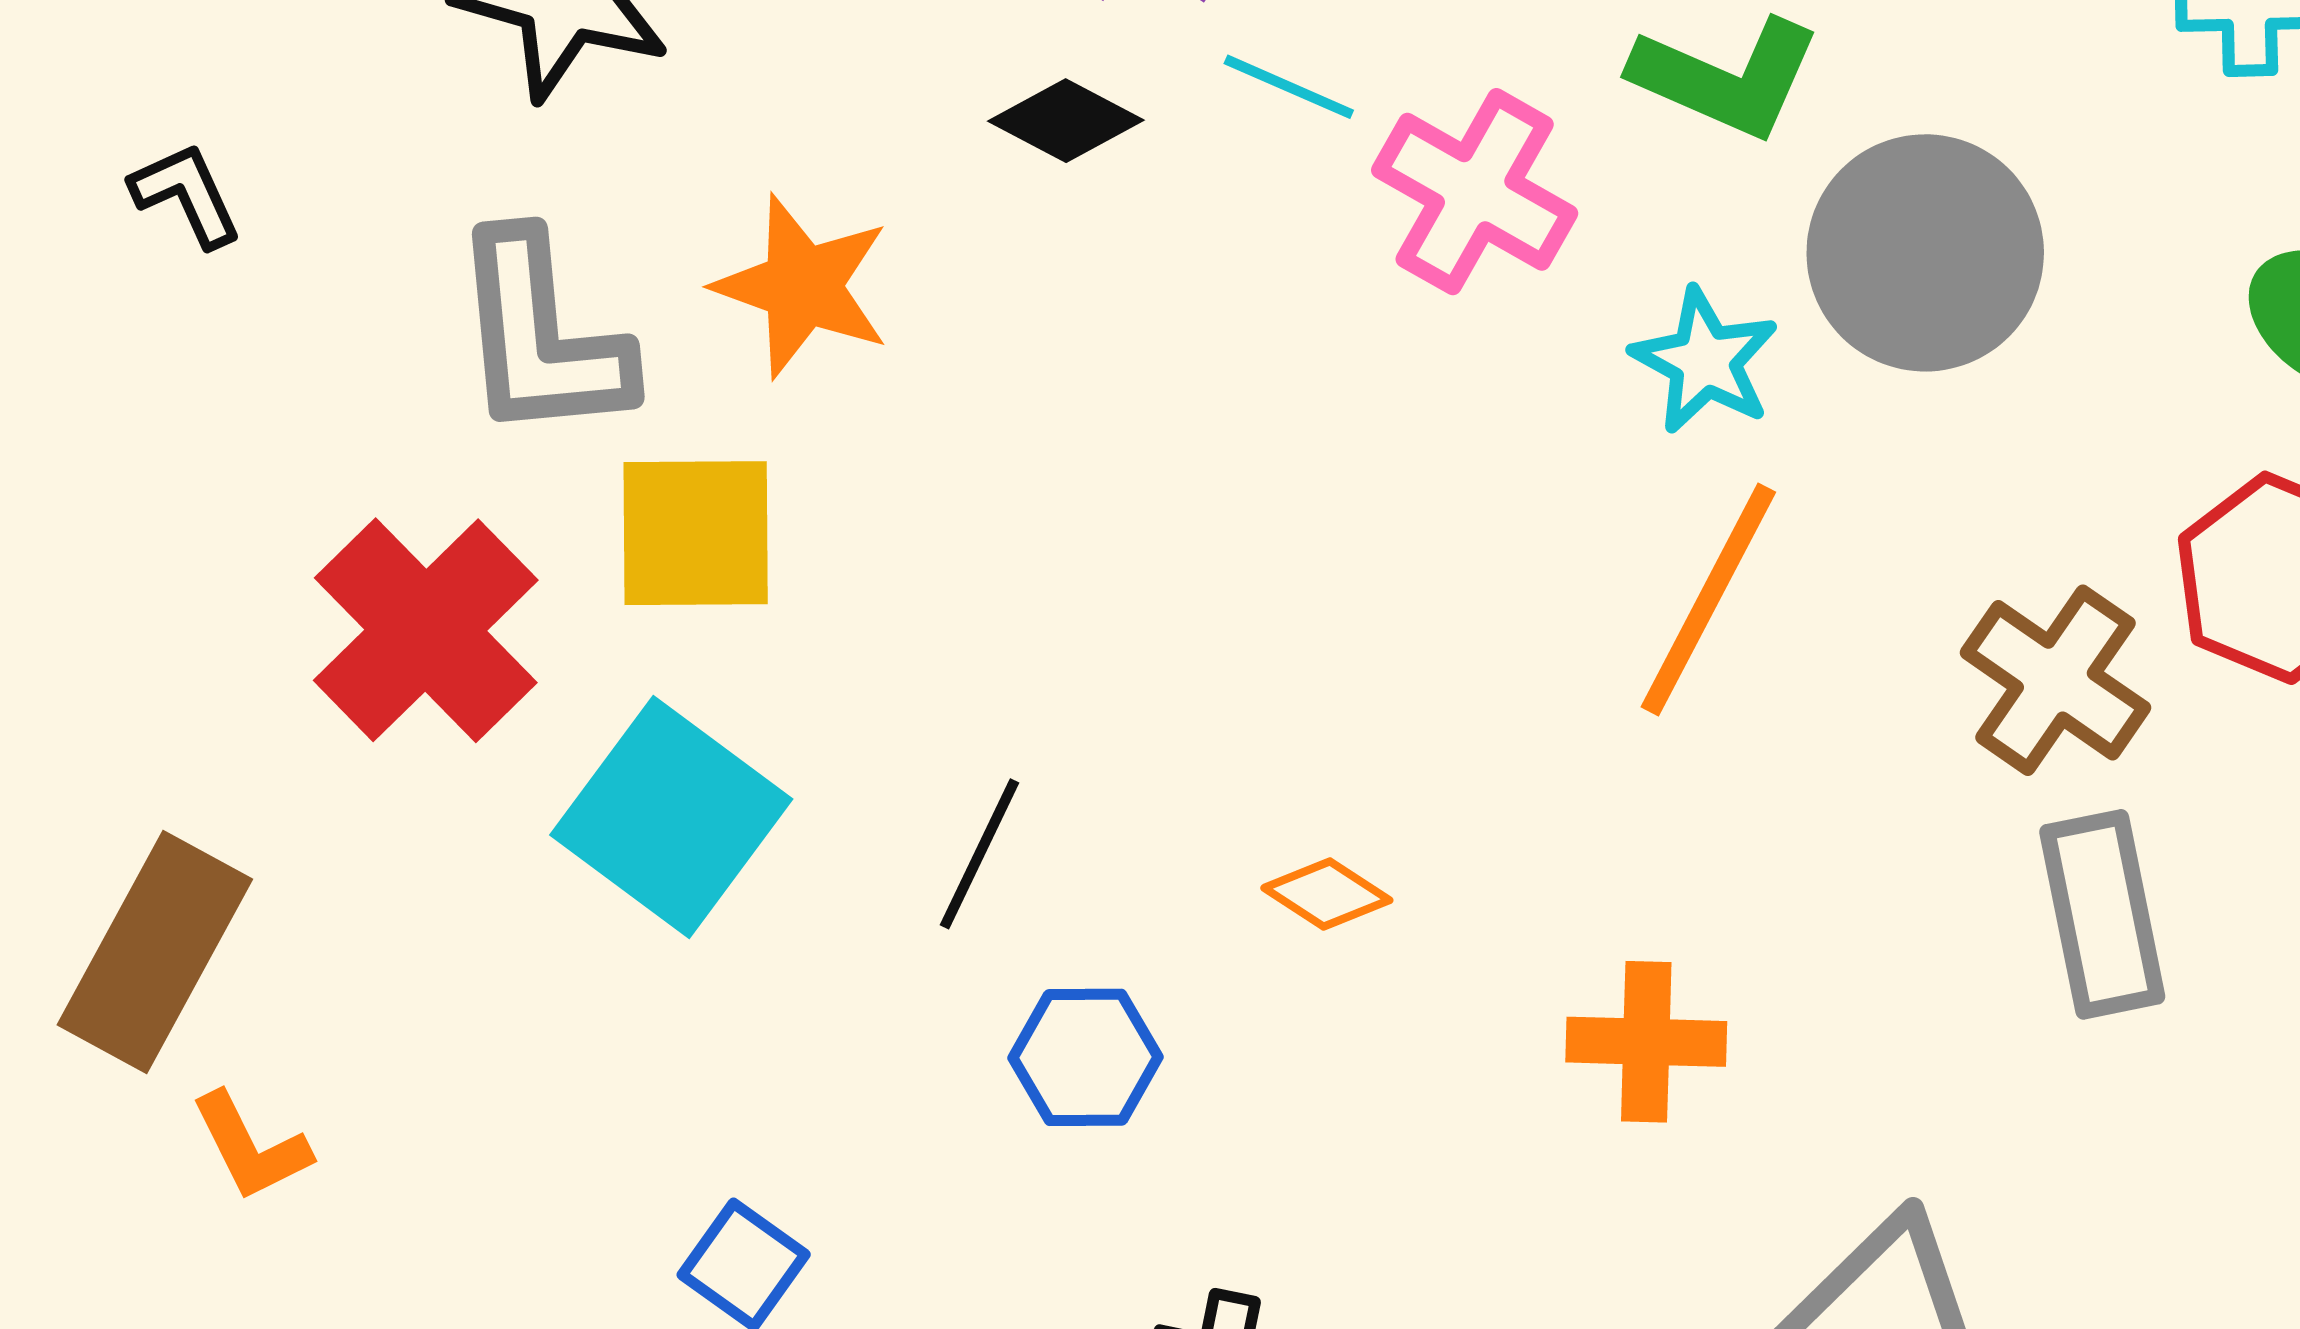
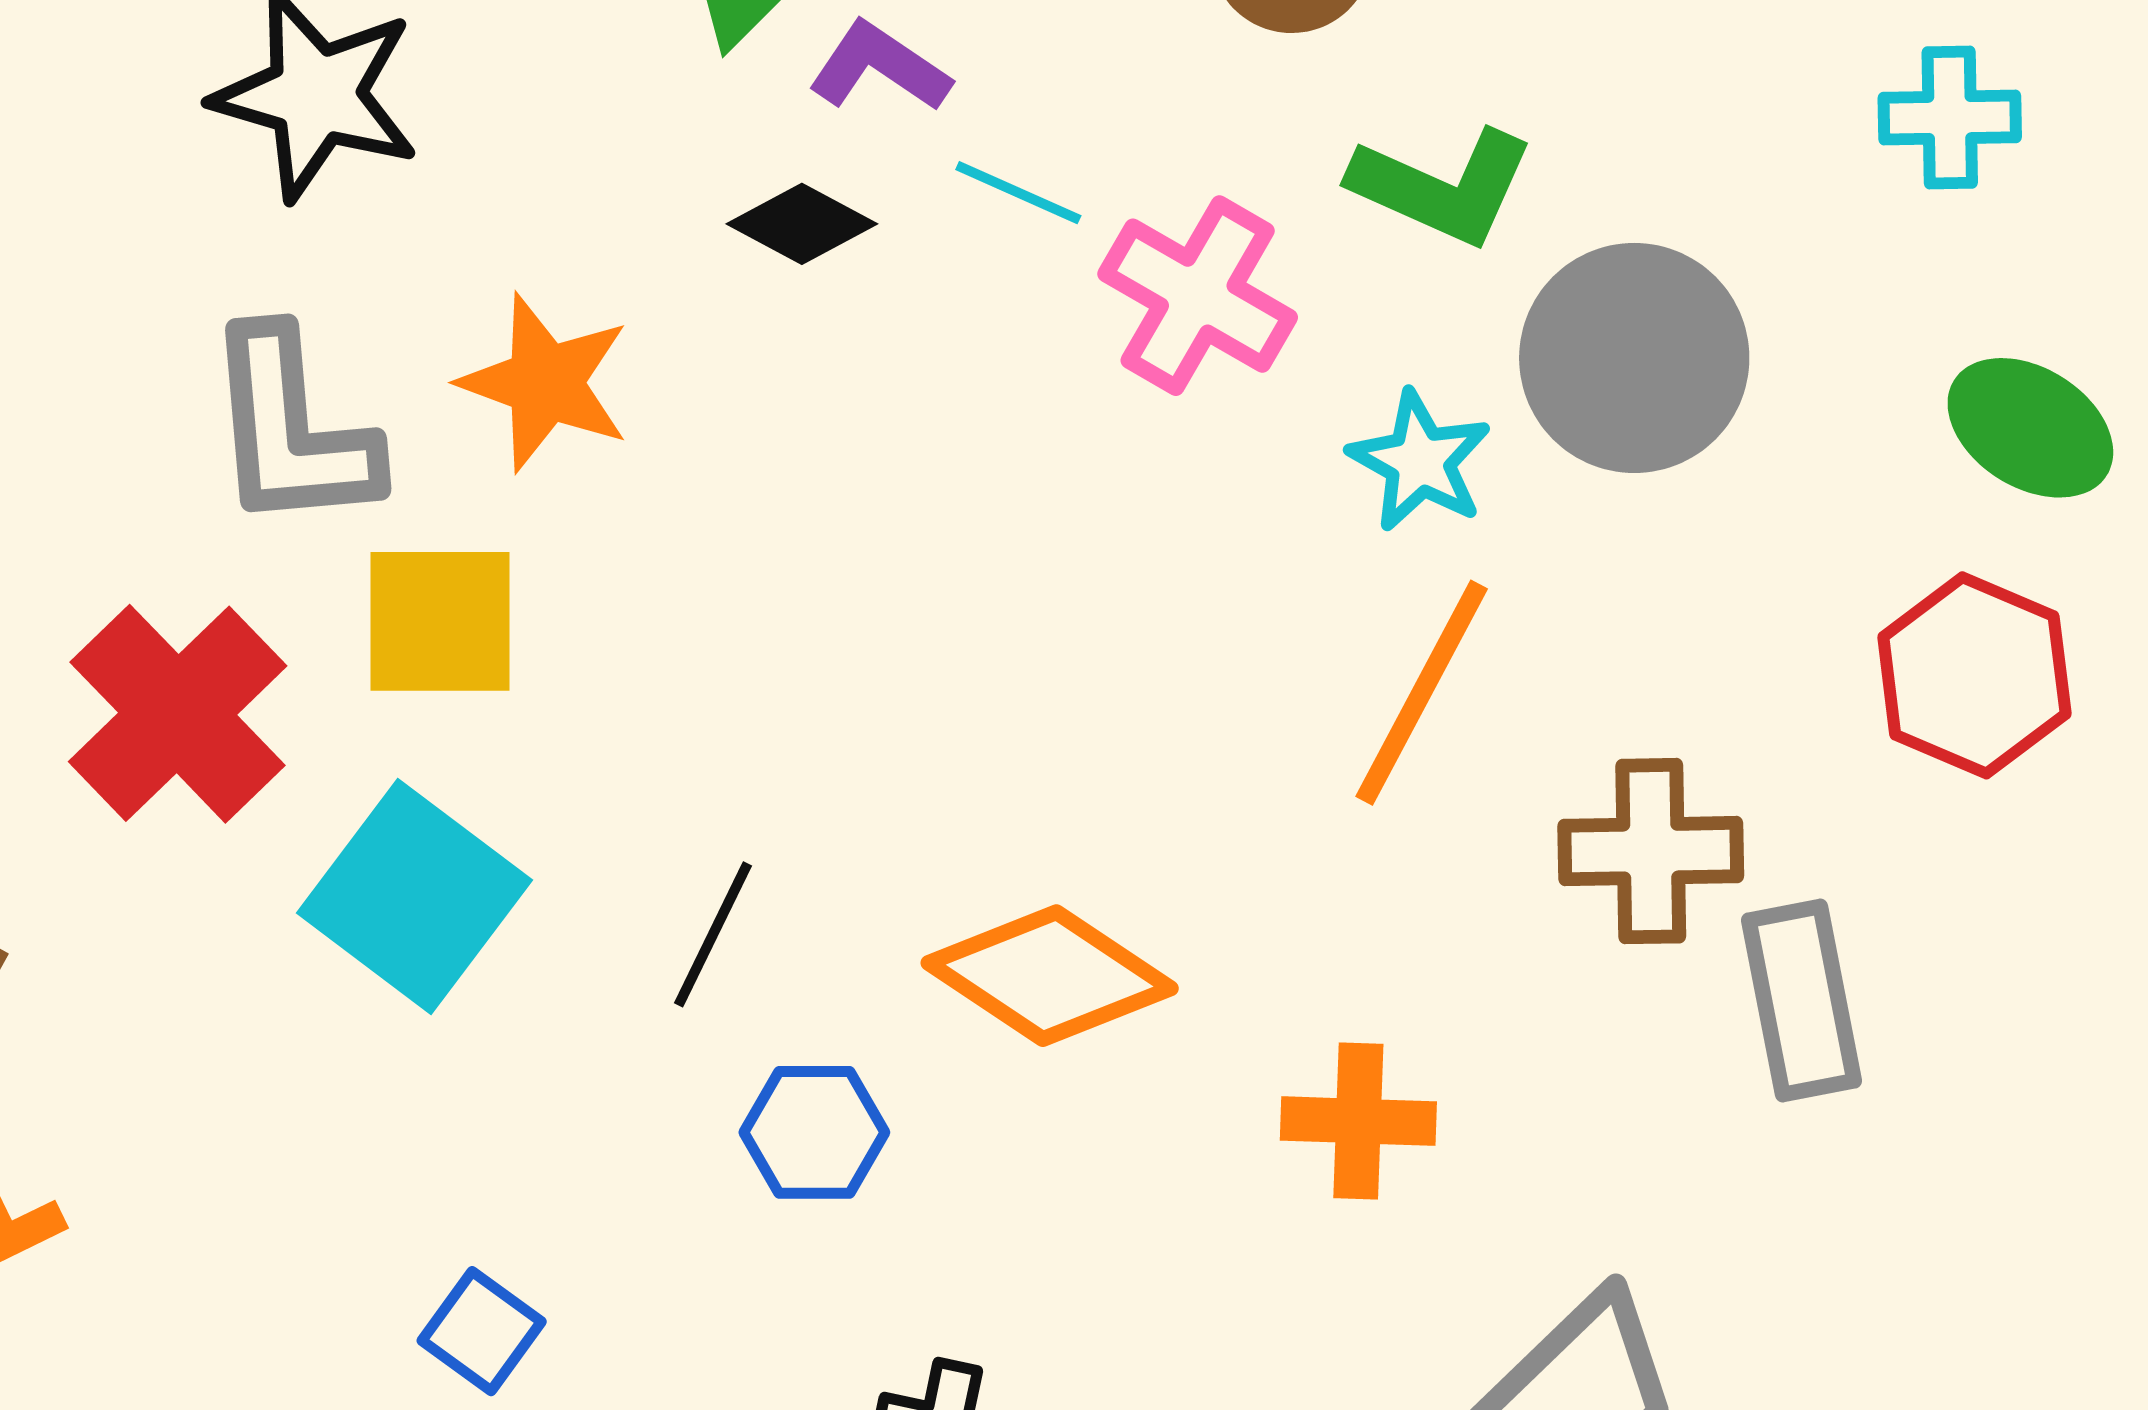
brown cross: (2055, 680) -> (1651, 851), moved, turned -36
orange diamond: (1327, 894) -> (1050, 976), size x2.0

